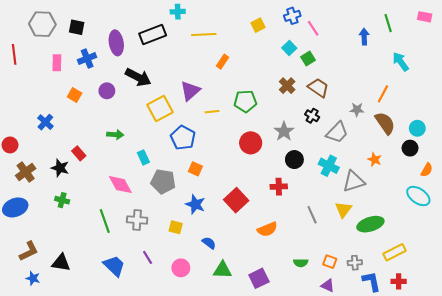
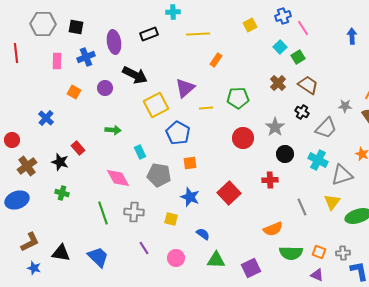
black rectangle: (153, 35) -> (149, 34), size x0.7
orange square: (195, 169) -> (190, 163), turned -32
orange semicircle: (267, 229) -> (273, 229), moved
green semicircle: (301, 263) -> (291, 253), size x1.6
blue trapezoid: (114, 266) -> (98, 257), moved

